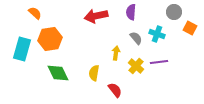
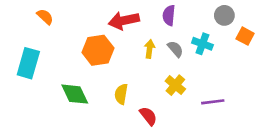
orange hexagon: (50, 39) -> (98, 50), moved
yellow arrow: (116, 53) -> (150, 49), moved
purple line: (159, 62) -> (213, 102), moved

